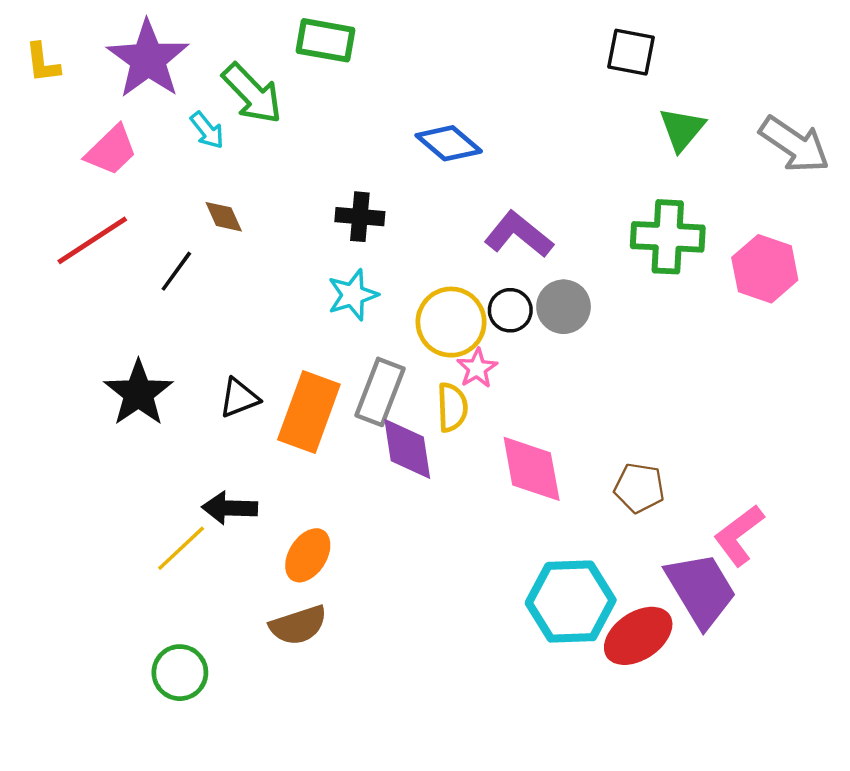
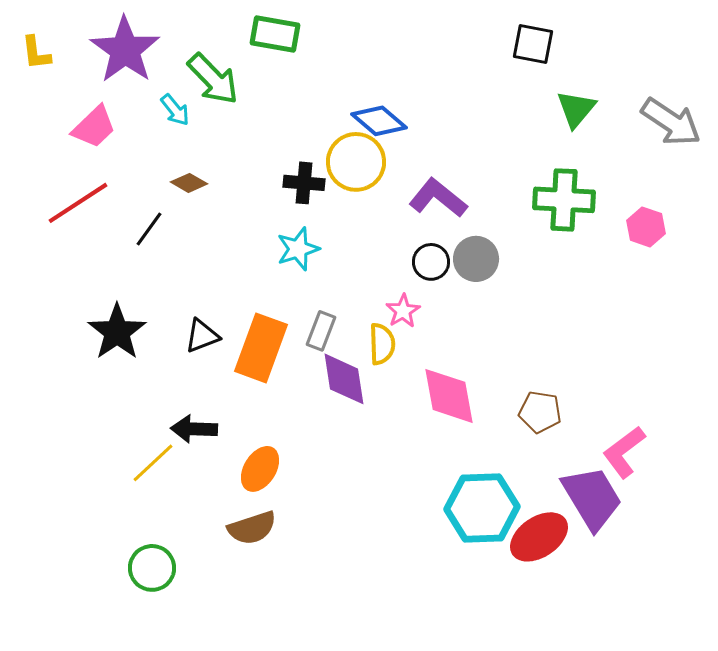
brown diamond: (224, 217) -> (189, 183), turned -36
pink hexagon: (765, 269) -> (646, 227), size x0.7
yellow circle: (451, 322) -> (356, 162), moved
gray rectangle: (380, 392) -> (321, 331), size x0.7

